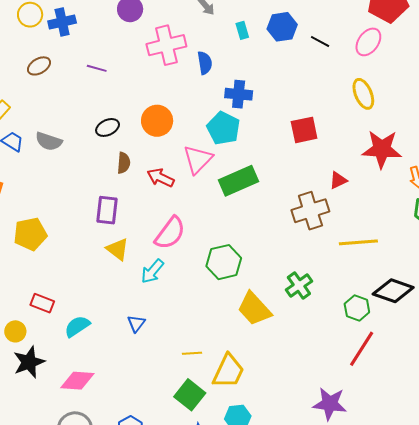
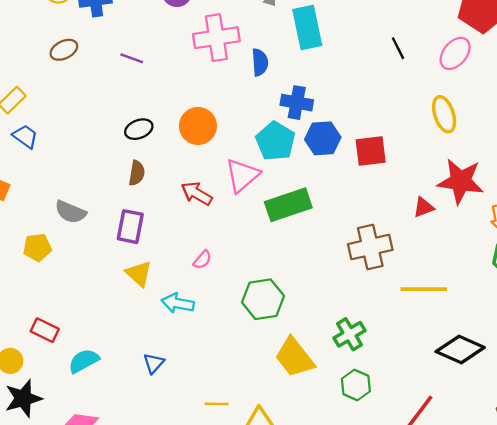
blue hexagon: (282, 27) -> (323, 138), moved
cyan rectangle: (242, 30) -> (307, 28), size x2.0
black line: (320, 41) -> (398, 48), turned 30
gray semicircle: (49, 141) -> (70, 212), moved
brown semicircle: (124, 163) -> (137, 173), moved
red triangle: (338, 180) -> (423, 207), moved
pink semicircle: (170, 233) -> (202, 260), size x0.5
yellow pentagon: (30, 234) -> (37, 247), size x0.7
cyan arrow: (152, 271) -> (178, 303), turned 56
green hexagon: (357, 308) -> (356, 385), moved

